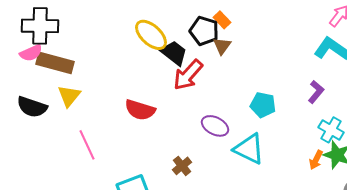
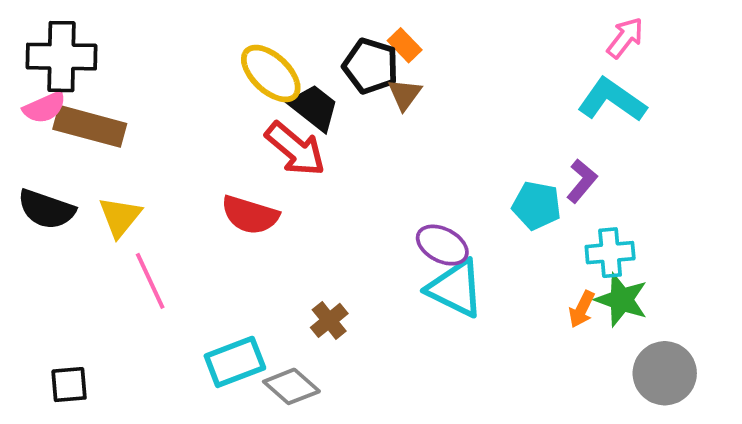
red arrow: (188, 75) -> (295, 149), moved, turned -92
yellow triangle: (69, 96) -> (120, 217), moved
cyan pentagon: (263, 105) -> (537, 205), moved
purple ellipse: (215, 126) -> (442, 245), moved
cyan cross: (331, 130) -> (610, 253), turned -35

